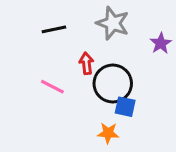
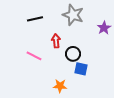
black circle: (113, 84) -> (73, 54), size x0.6
orange star: (108, 133) -> (60, 86), moved

